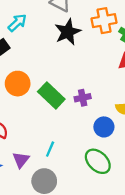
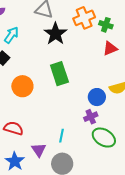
green rectangle: (51, 95) -> (59, 74), moved, turned 40
purple cross: (83, 98) -> (91, 117), moved
blue circle: (104, 127) -> (97, 97), moved

